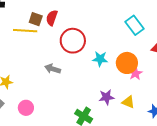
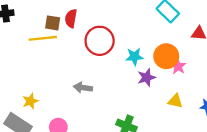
gray arrow: (53, 69) -> (83, 88), moved
purple star: (106, 97) -> (146, 77), moved

